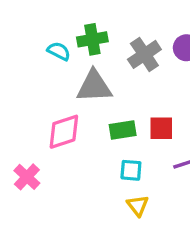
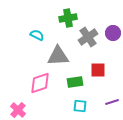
green cross: (92, 39) -> (68, 18), moved
red square: (161, 128) -> (98, 70), moved

